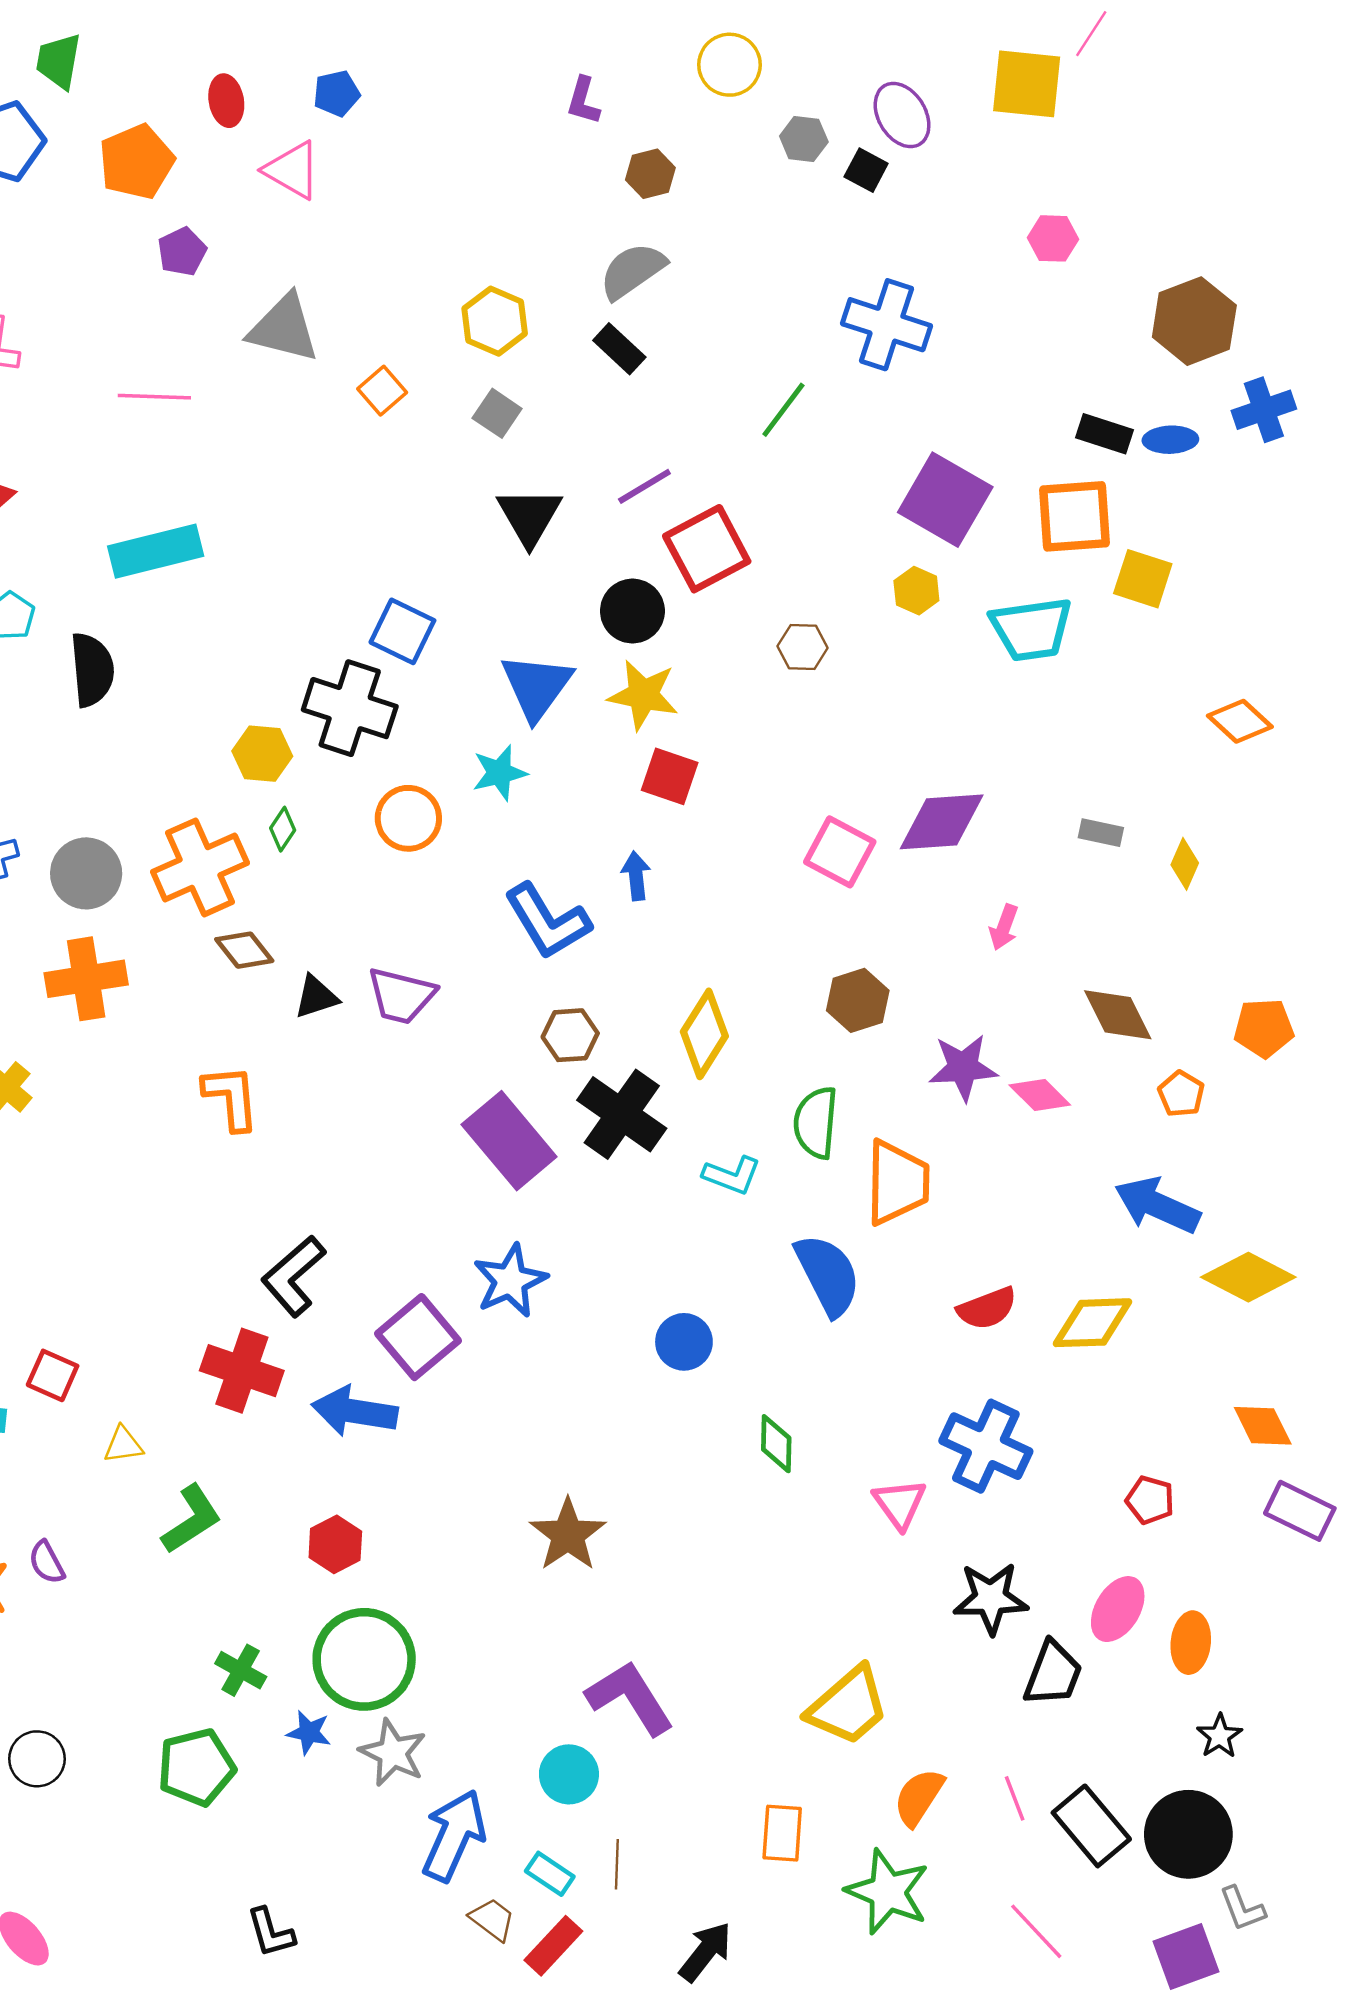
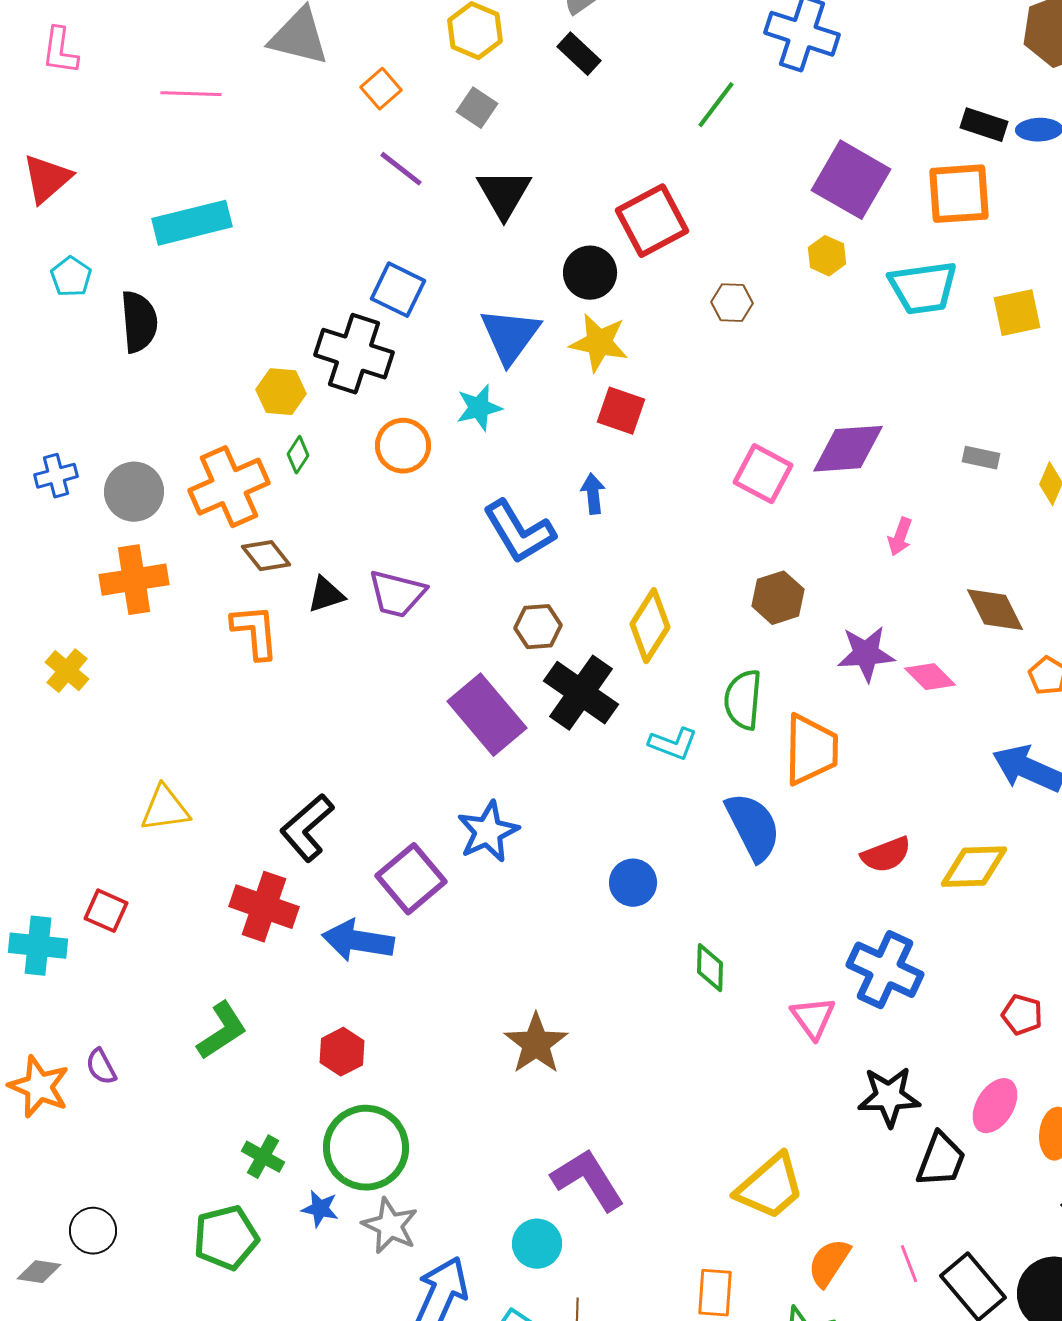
purple line: (644, 486) -> (401, 169), moved, turned 69
yellow square: (1143, 579) -> (1017, 313), moved, turned -30
orange L-shape: (231, 1097) -> (255, 632), moved
yellow triangle: (123, 1445) -> (165, 809), moved, size x1.5

